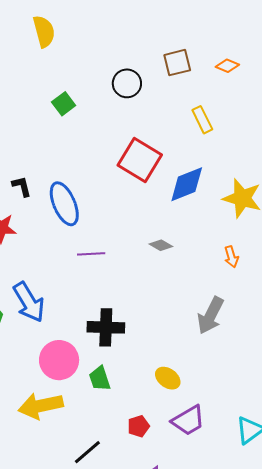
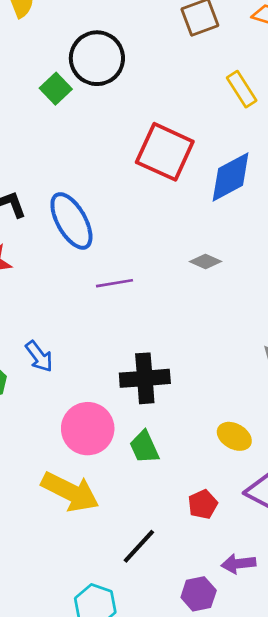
black circle: (127, 83) -> (97, 58), moved, size x1.4
blue arrow: (29, 302) -> (39, 356), size x0.6
yellow arrow: (41, 406) -> (70, 492), turned -135

